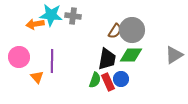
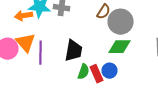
brown semicircle: (115, 31) -> (104, 12), moved
black trapezoid: (107, 59) -> (74, 51), moved
orange triangle: (37, 77) -> (26, 43), moved, size x1.5

